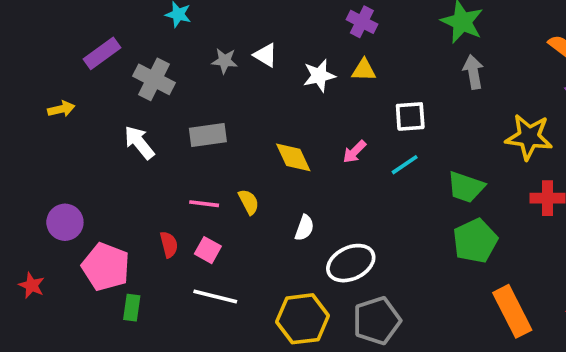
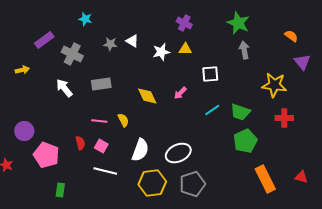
cyan line: (405, 165) -> (212, 110), moved
white semicircle: (304, 228) -> (140, 150), moved, size x1.6
green rectangle: (132, 308) -> (60, 190), moved

